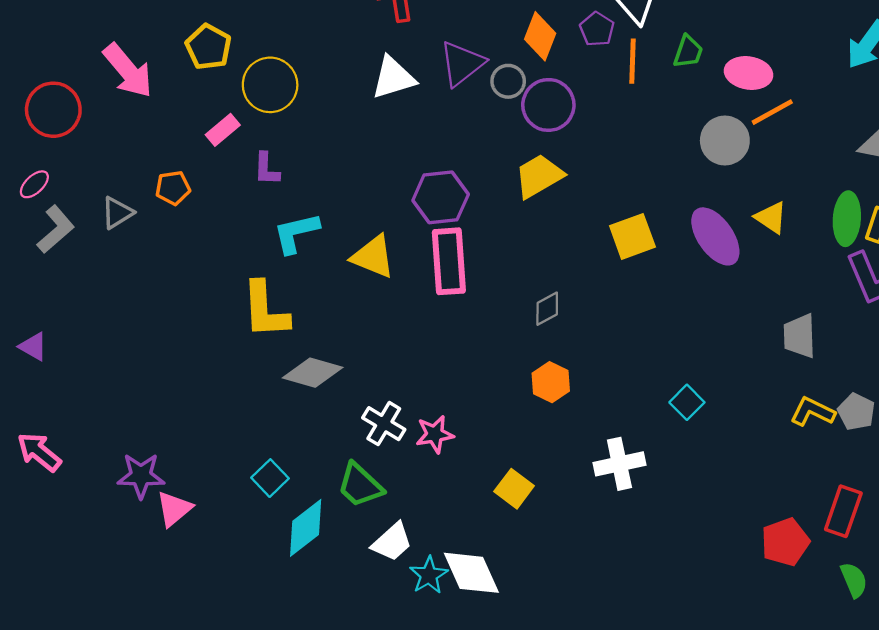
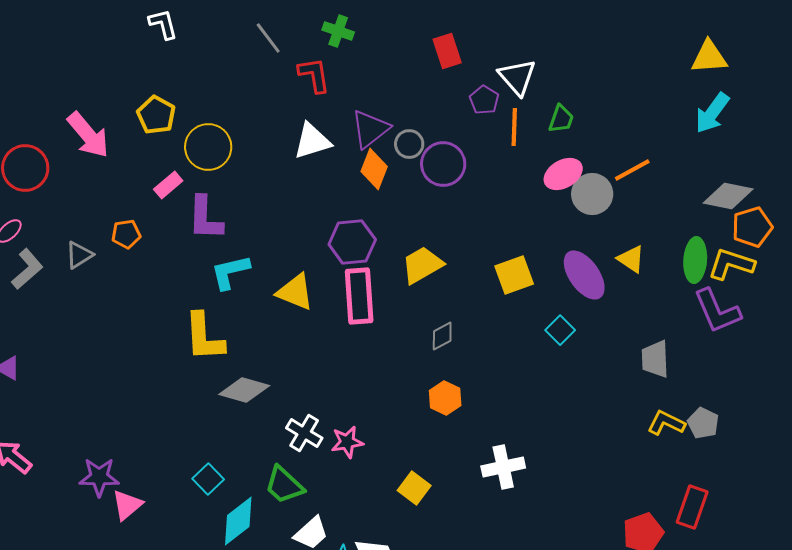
orange diamond: (540, 36) -> (374, 169), moved
pink ellipse: (749, 73) -> (563, 174), moved, turned -39
purple L-shape: (266, 169) -> (205, 218), size x1.6
yellow trapezoid: (539, 176) -> (422, 265), moved
cyan square: (687, 402) -> (560, 330), moved

